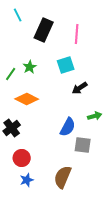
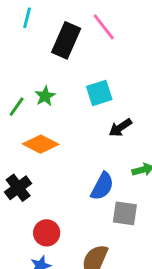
cyan line: (18, 15) -> (27, 18), turned 40
pink line: (77, 34) -> (104, 27), moved, turned -42
red circle: (22, 158) -> (47, 233), moved

